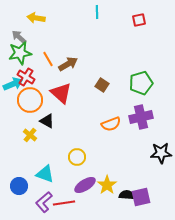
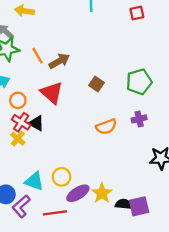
red cross: (26, 77) -> (21, 122), moved
orange circle: (30, 100) -> (18, 100), size x0.6
purple cross: (141, 117) -> (139, 119), size x0.6
yellow circle: (77, 157) -> (62, 177), moved
purple L-shape: (44, 202) -> (21, 206), moved

